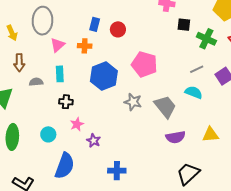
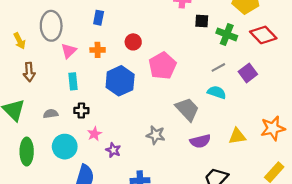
blue rectangle: (95, 24) -> (99, 18), moved
red circle: (118, 29) -> (133, 42), moved
pink pentagon: (144, 64) -> (162, 66), turned 30
gray semicircle: (36, 82) -> (51, 114), moved
gray star: (133, 102) -> (156, 135), moved
cyan circle: (48, 134) -> (65, 147), size x1.5

